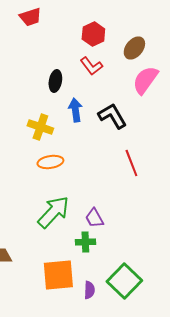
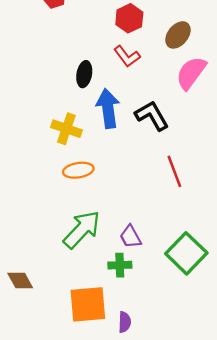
blue arrow: (75, 110) -> (108, 109), size x1.4
green square: (124, 281) -> (186, 253), moved

